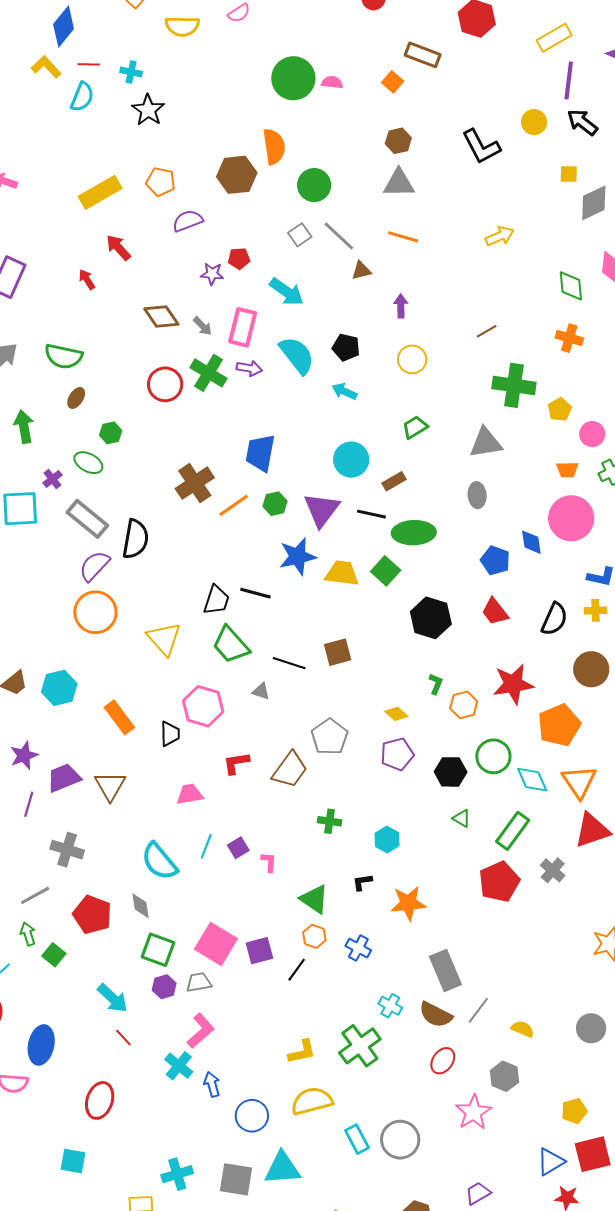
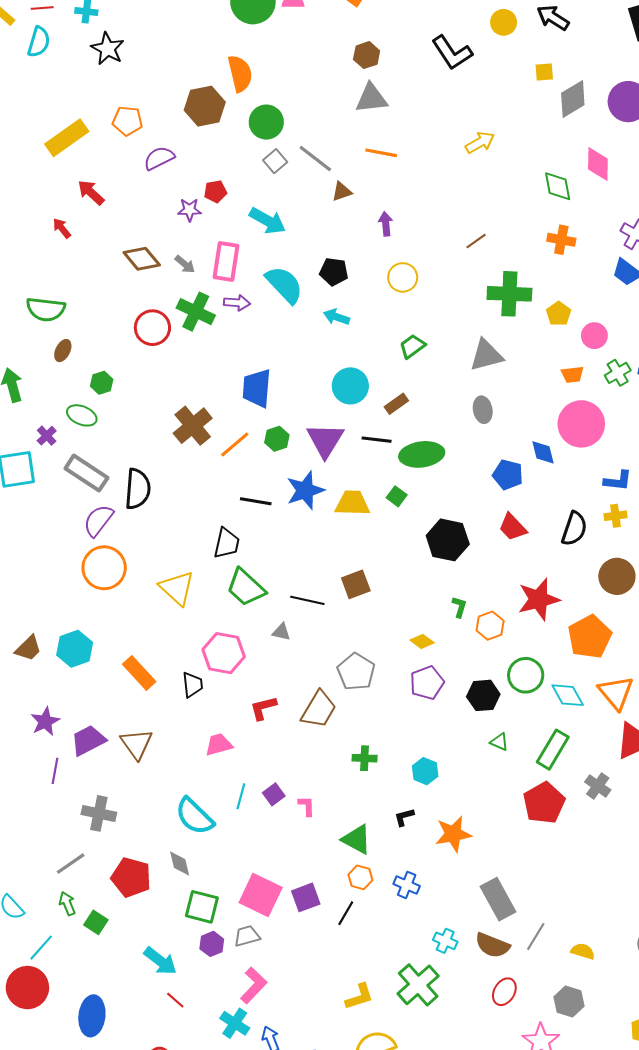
green circle: (314, 185) -> (266, 122), moved
green square: (386, 571) -> (397, 496), size x0.7
black line: (255, 593) -> (256, 501), moved

